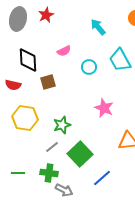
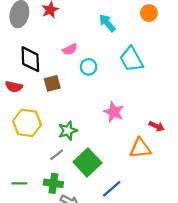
cyan circle: (89, 67) -> (89, 67), moved

